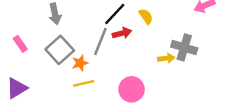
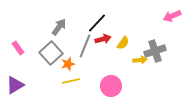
gray arrow: (55, 14) -> (59, 27), moved, turned -132
yellow semicircle: (146, 16) -> (123, 43), moved, turned 72
gray cross: (184, 47) -> (155, 51), turned -35

